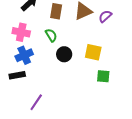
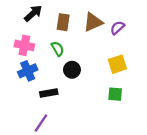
yellow square: (93, 52) -> (117, 64), moved, turned -30
black rectangle: (17, 75) -> (49, 93), moved

